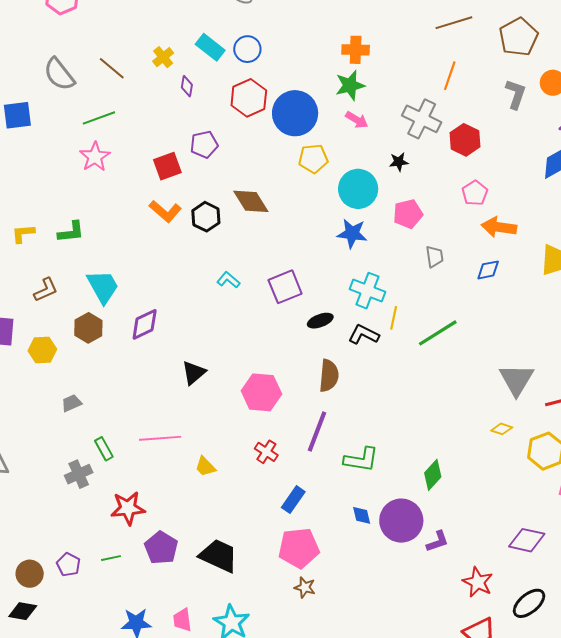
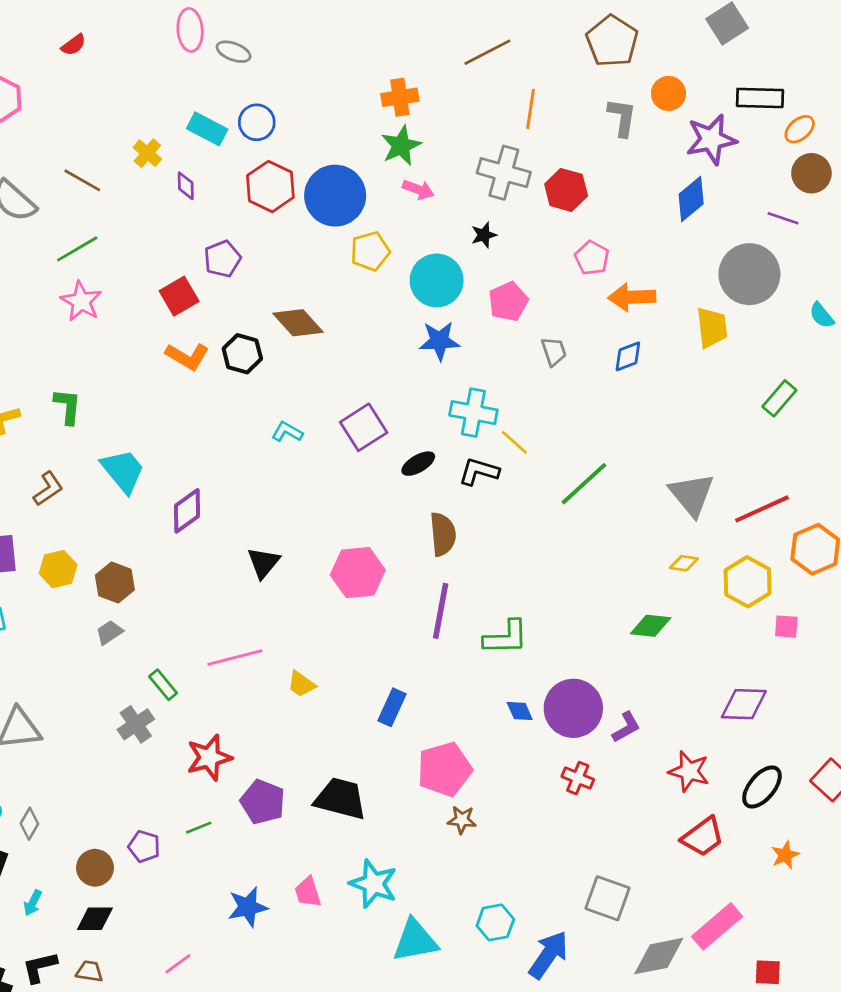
brown line: (454, 23) -> (487, 52), moved
green L-shape: (71, 232) -> (68, 406), turned -68
yellow line: (394, 318) -> (514, 442), turned -50
brown hexagon: (88, 328) -> (115, 582), moved
green line: (438, 333) -> (584, 484), moved
red cross: (266, 452) -> (578, 778), moved
green diamond: (433, 475) -> (651, 626), moved, turned 64
blue rectangle: (293, 500) -> (392, 707), moved

